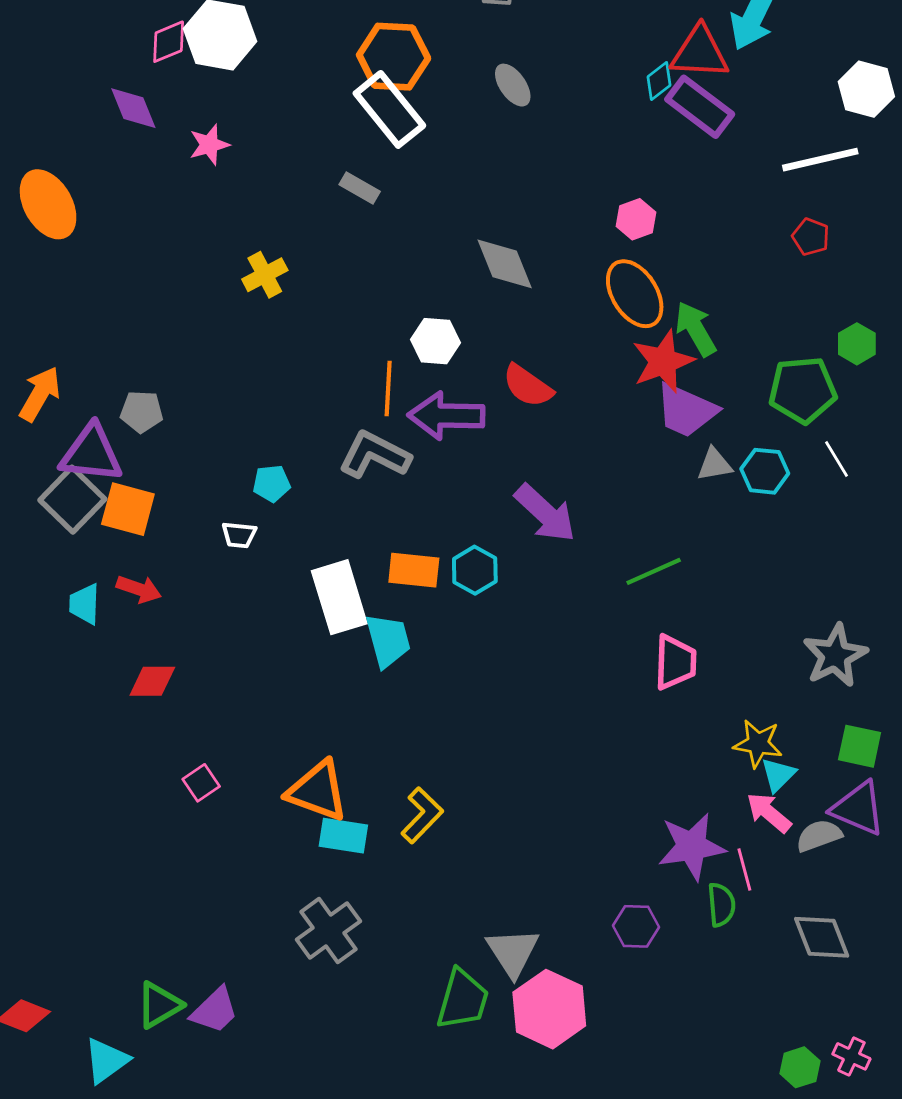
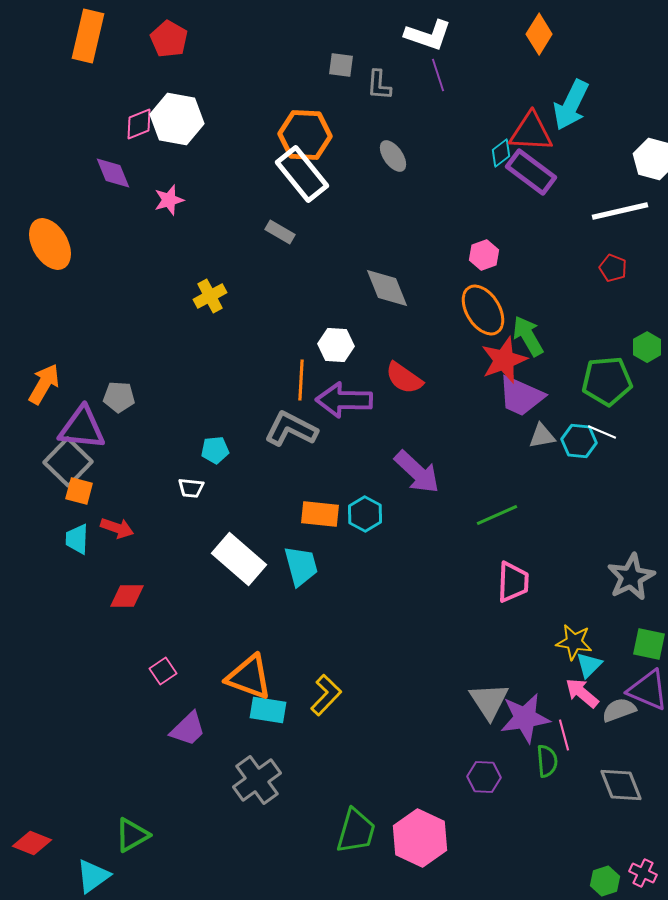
white line: (837, 459) -> (602, 432), moved, turned -36
orange square: (128, 509) -> (79, 491), moved, size x0.7
white rectangle: (339, 597) -> (239, 559), moved, turned -32
gray triangle: (513, 952) -> (489, 701), moved
purple trapezoid: (215, 1010) -> (188, 729), moved

